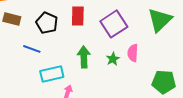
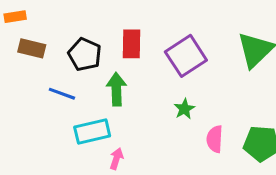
pink semicircle: (133, 53) -> (215, 139), moved
green arrow: (84, 57) -> (116, 89), moved

